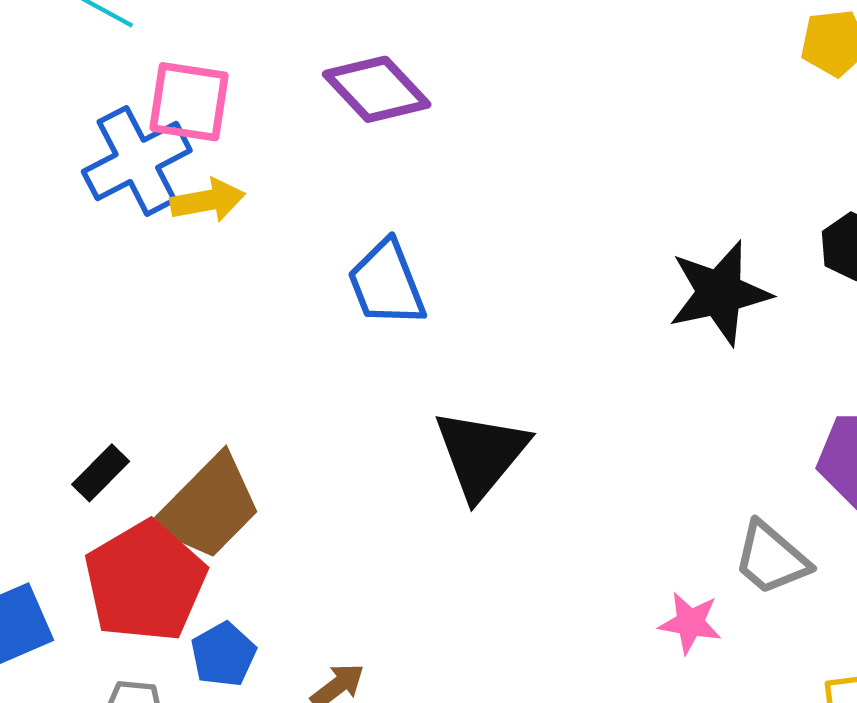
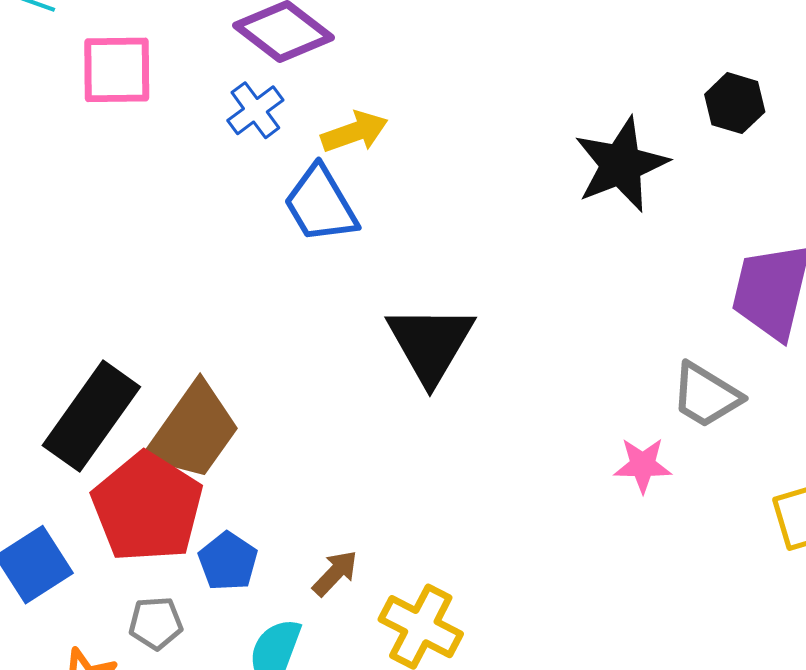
blue cross: (137, 161) -> (255, 110), moved, size x0.6
yellow arrow: (208, 200) -> (355, 132), moved
black rectangle: (101, 473) -> (91, 416), size x2.0

